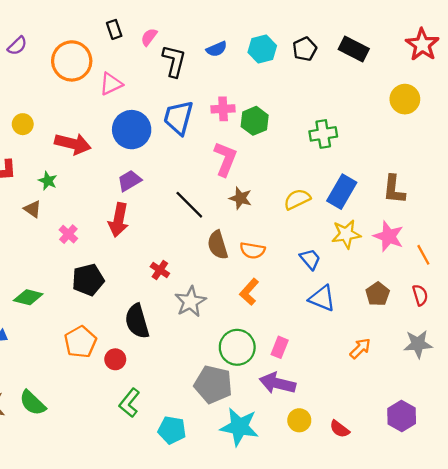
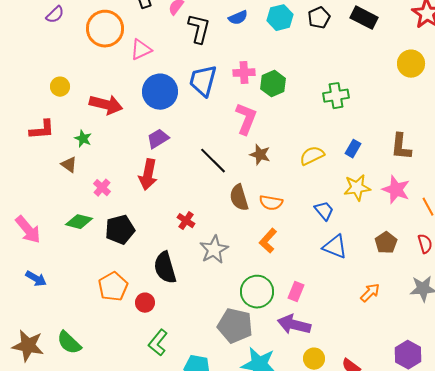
blue rectangle: (342, 192) -> (353, 149), size x0.6
green diamond: (28, 297) -> (79, 222), moved

